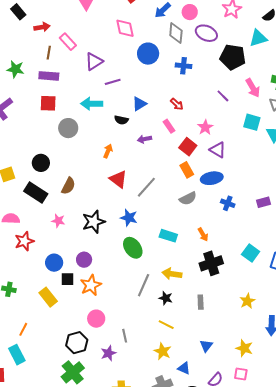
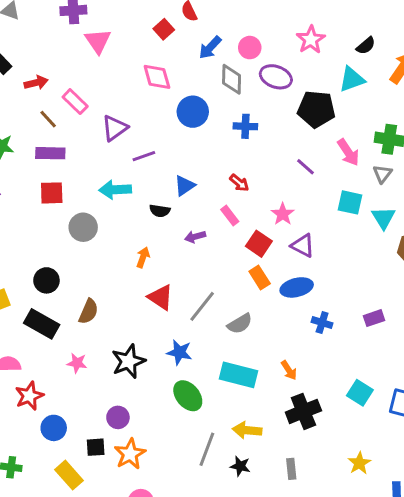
brown line: (49, 53) -> (48, 119), turned -48
gray semicircle: (188, 198) -> (240, 324), moved
cyan rectangle: (168, 236) -> (239, 375), size x1.4
blue circle: (54, 263) -> (54, 428), moved

